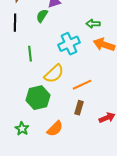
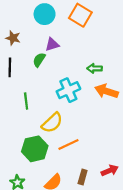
orange line: (82, 85) -> (68, 144), moved
brown rectangle: (79, 108) -> (83, 177), moved

